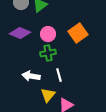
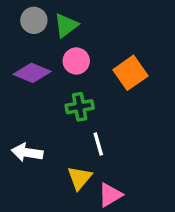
pink circle: (48, 34) -> (76, 61), moved
white arrow: (31, 76) -> (27, 152), moved

